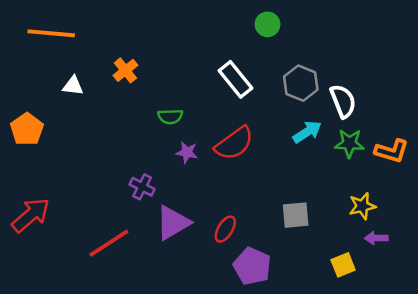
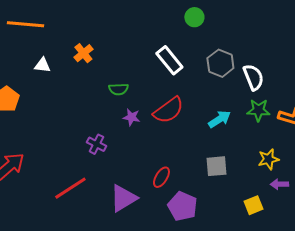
cyan arrow: (307, 132) -> (219, 119), moved
purple triangle: (173, 223) -> (123, 198), moved

